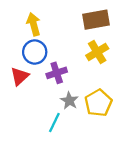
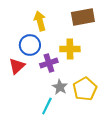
yellow arrow: (34, 24) -> (40, 21), moved
yellow cross: (97, 52) -> (70, 49), moved, turned 30

